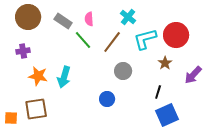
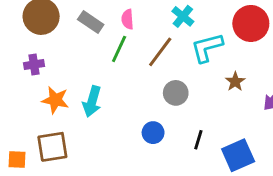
red circle: (176, 35) -> (251, 23), moved
green line: (83, 40) -> (119, 49), turned 66
black line: (158, 92) -> (198, 140), moved

